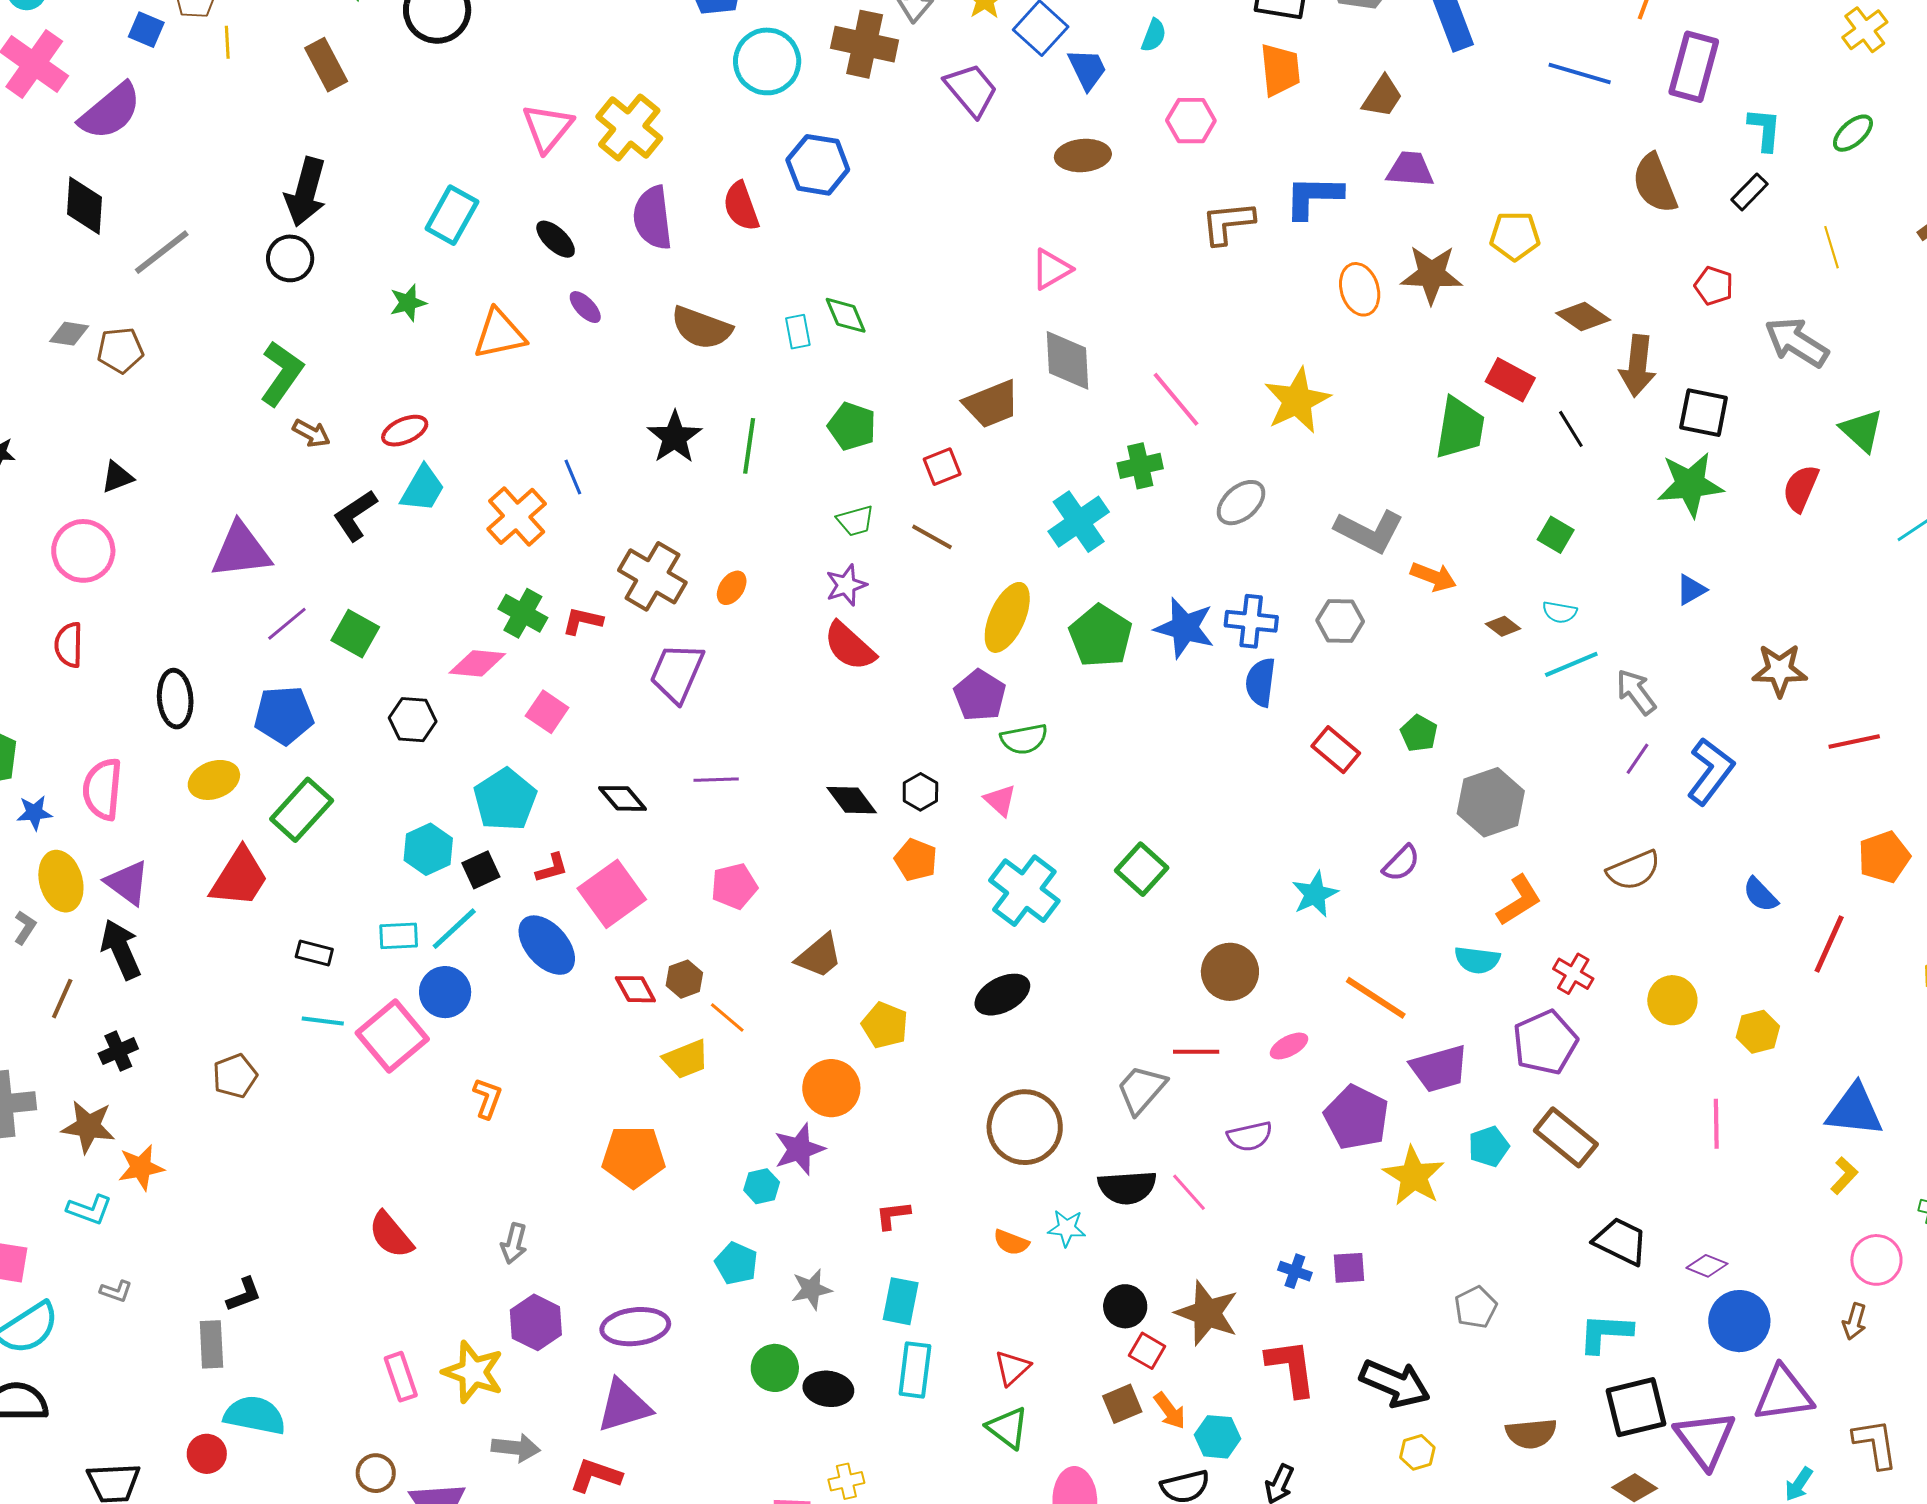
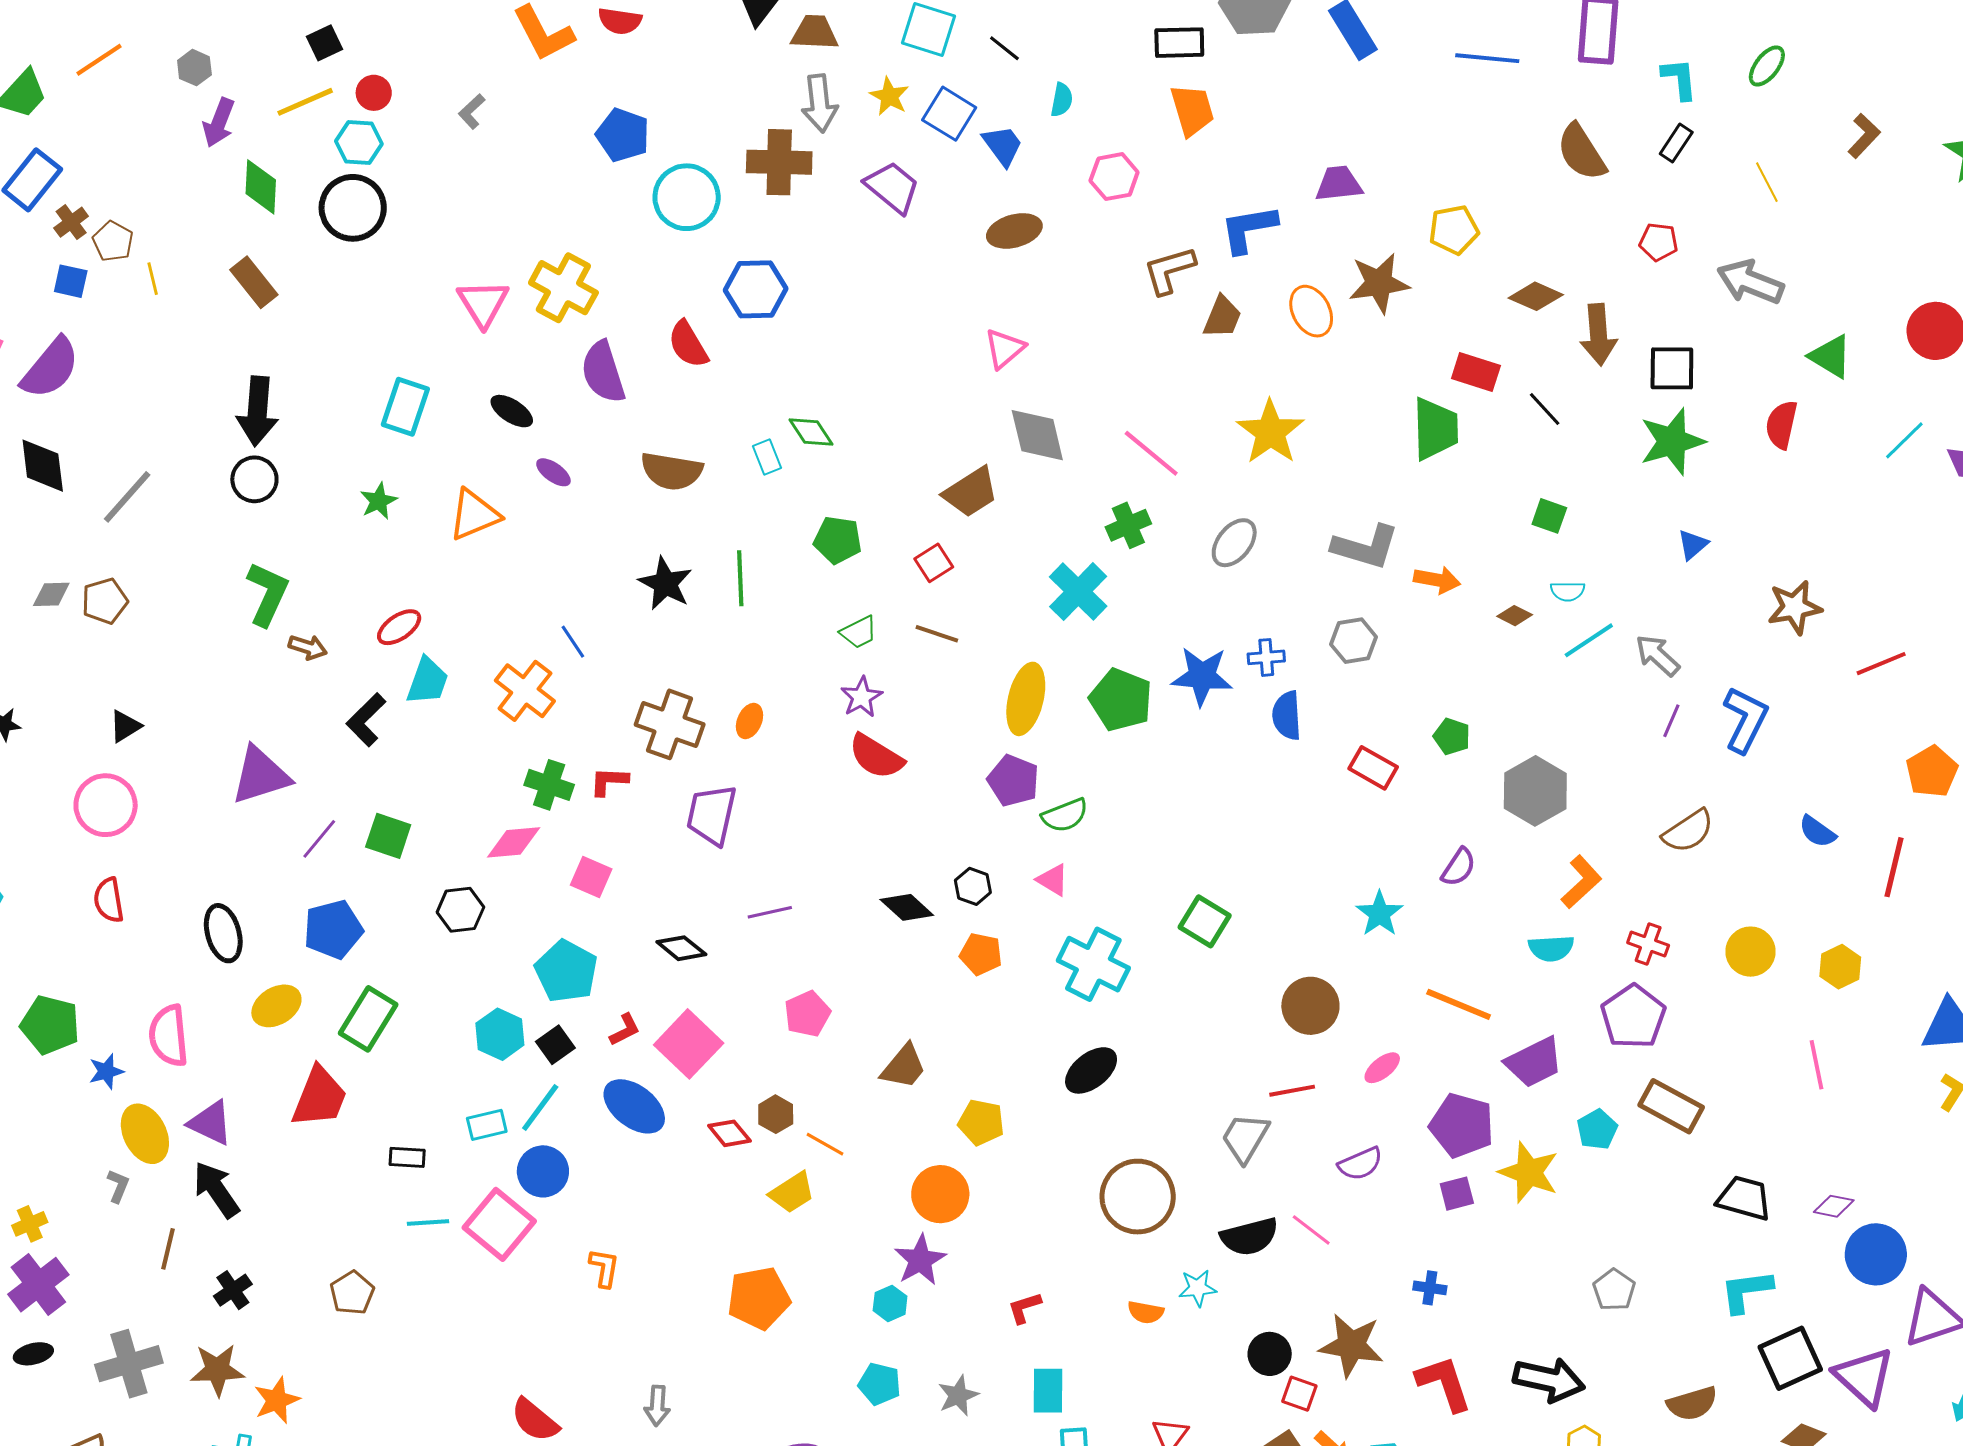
brown trapezoid: (1382, 97) -> (1222, 317), moved
blue cross: (1251, 621) -> (1266, 657), size x0.7
purple square: (1349, 1268) -> (1457, 1194), moved

